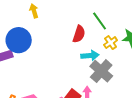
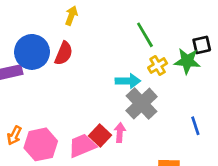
yellow arrow: (34, 11) -> (71, 16), moved, turned 32
red semicircle: (79, 34) -> (64, 53), moved

